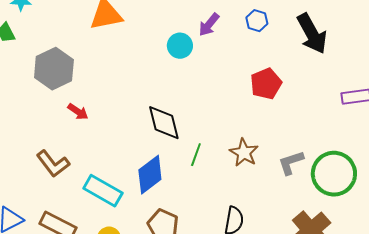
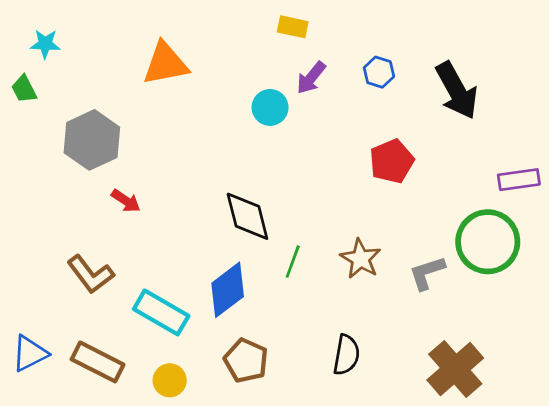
green circle: (334, 174) -> (488, 242), moved

